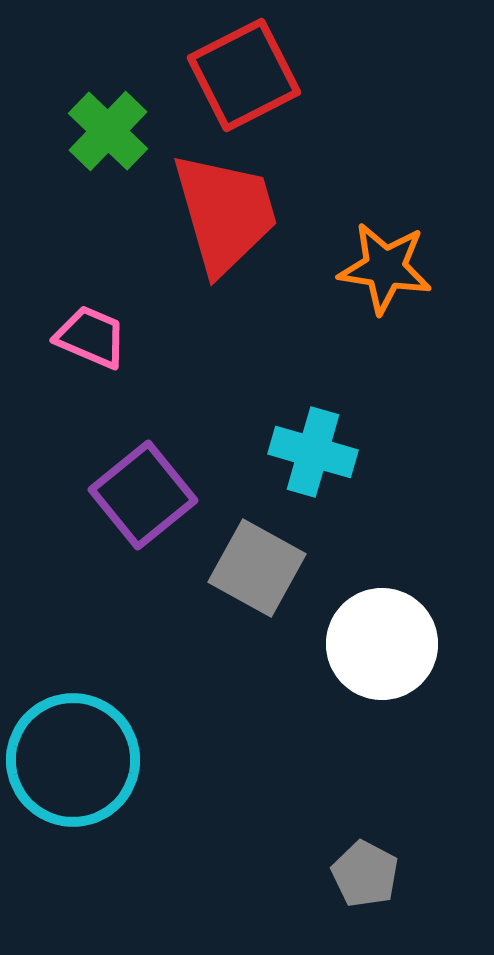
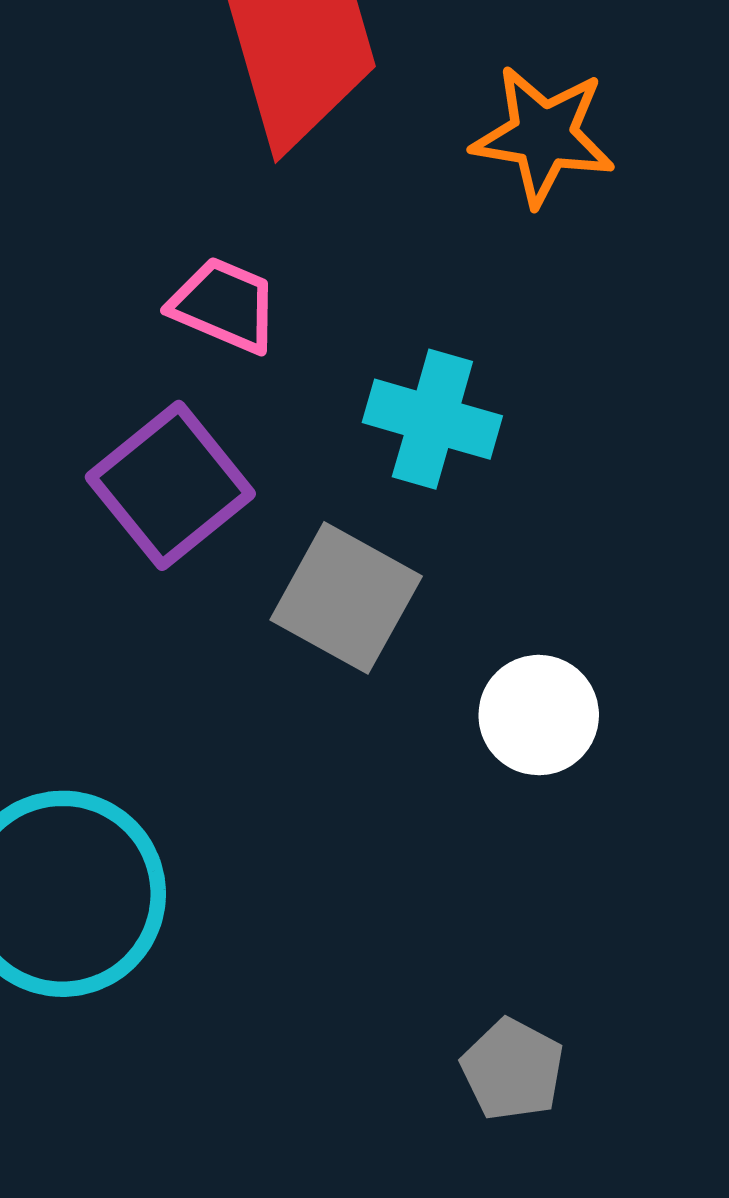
pink trapezoid: (91, 337) -> (224, 305), moved
white circle: (382, 644) -> (539, 715), size x0.7

